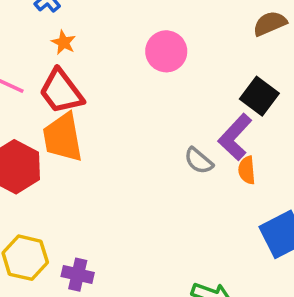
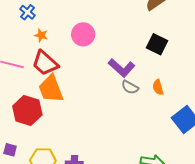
pink circle: (166, 51) -> (83, 34), moved
purple L-shape: (235, 137) -> (122, 68), moved, turned -80

